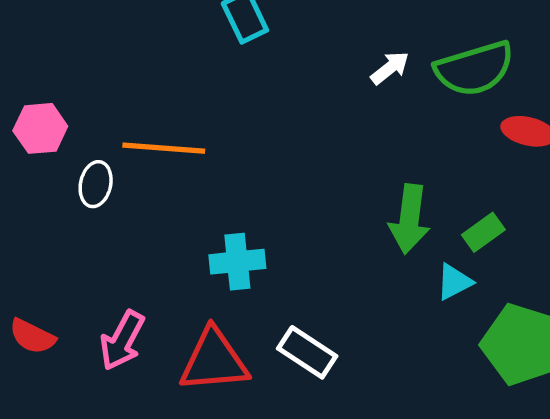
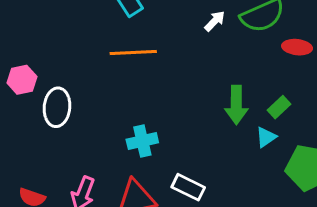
orange line: (164, 148) -> (133, 52), moved
white ellipse: (96, 184) -> (57, 107), size x1.5

